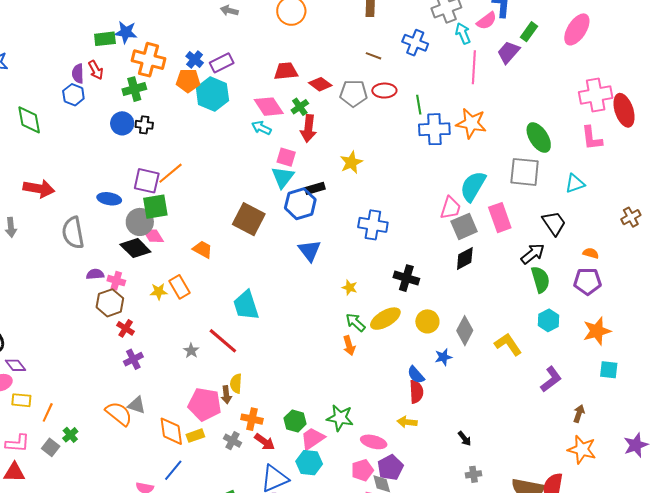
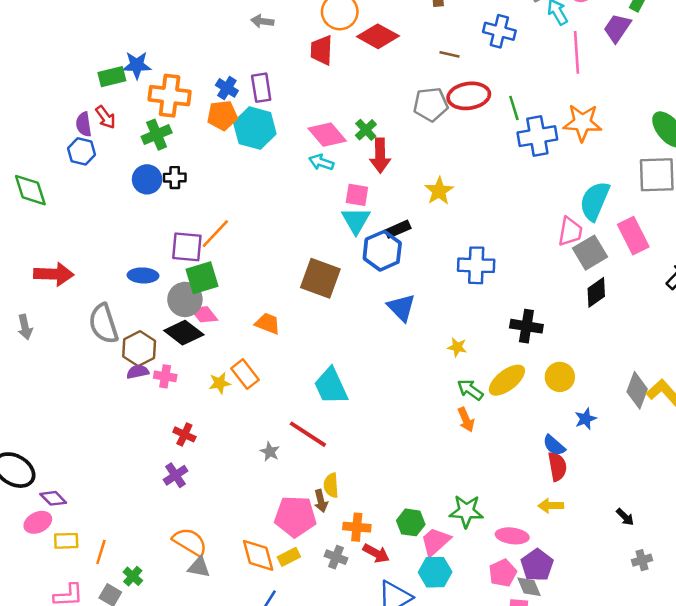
purple rectangle: (222, 63) -> (261, 88), turned -65
red trapezoid: (286, 71) -> (322, 50), moved, turned -75
red diamond: (320, 84) -> (378, 36), moved, size x1.4
red ellipse: (384, 91) -> (469, 96), size x1.4
brown hexagon: (110, 303) -> (139, 349), moved
gray diamond: (465, 331) -> (637, 390), moved
purple cross: (133, 359) -> (176, 475), moved
gray triangle: (137, 405) -> (199, 567), moved

